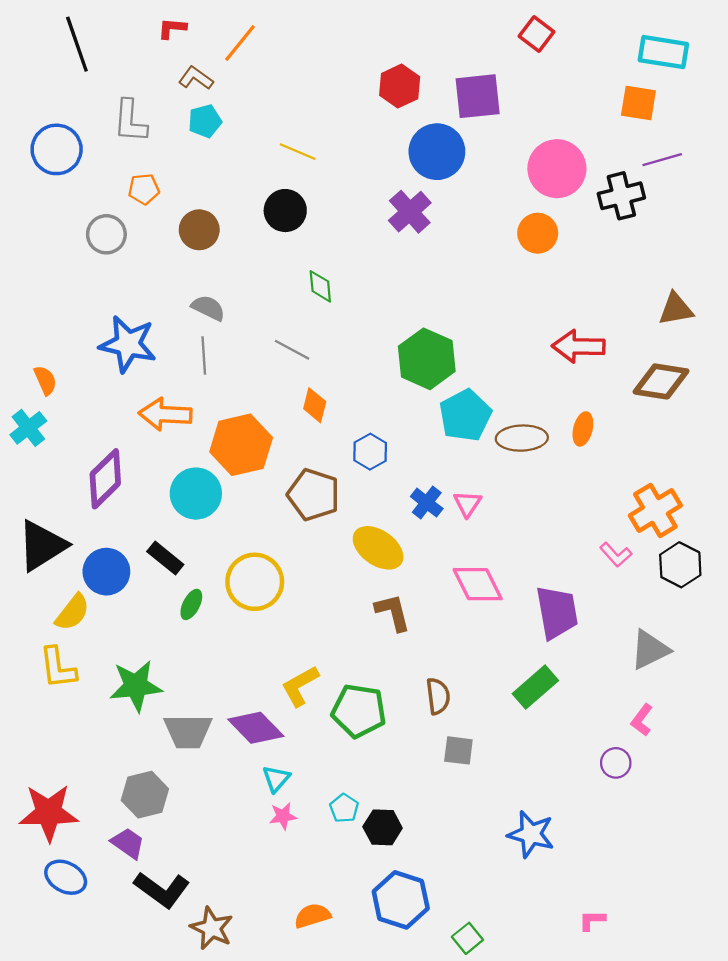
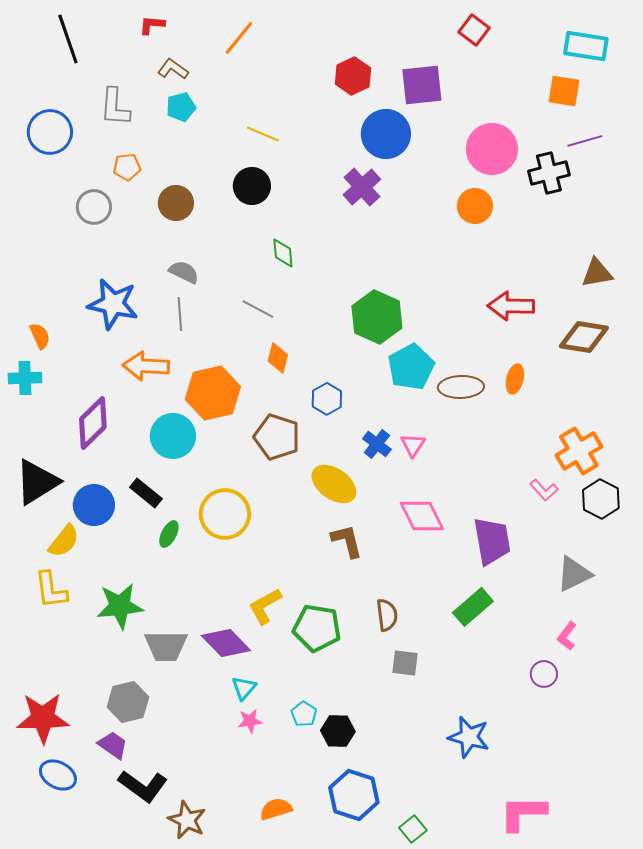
orange line: (240, 43) -> (239, 38), moved
cyan cross: (28, 428) -> (25, 378), turned 36
pink L-shape: (592, 920) -> (523, 813), size x2.0

